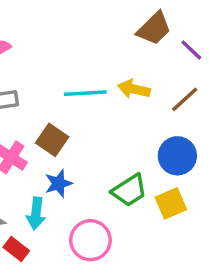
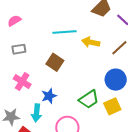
cyan line: (85, 93) -> (65, 32), moved
brown square: (52, 140) -> (55, 62), moved

